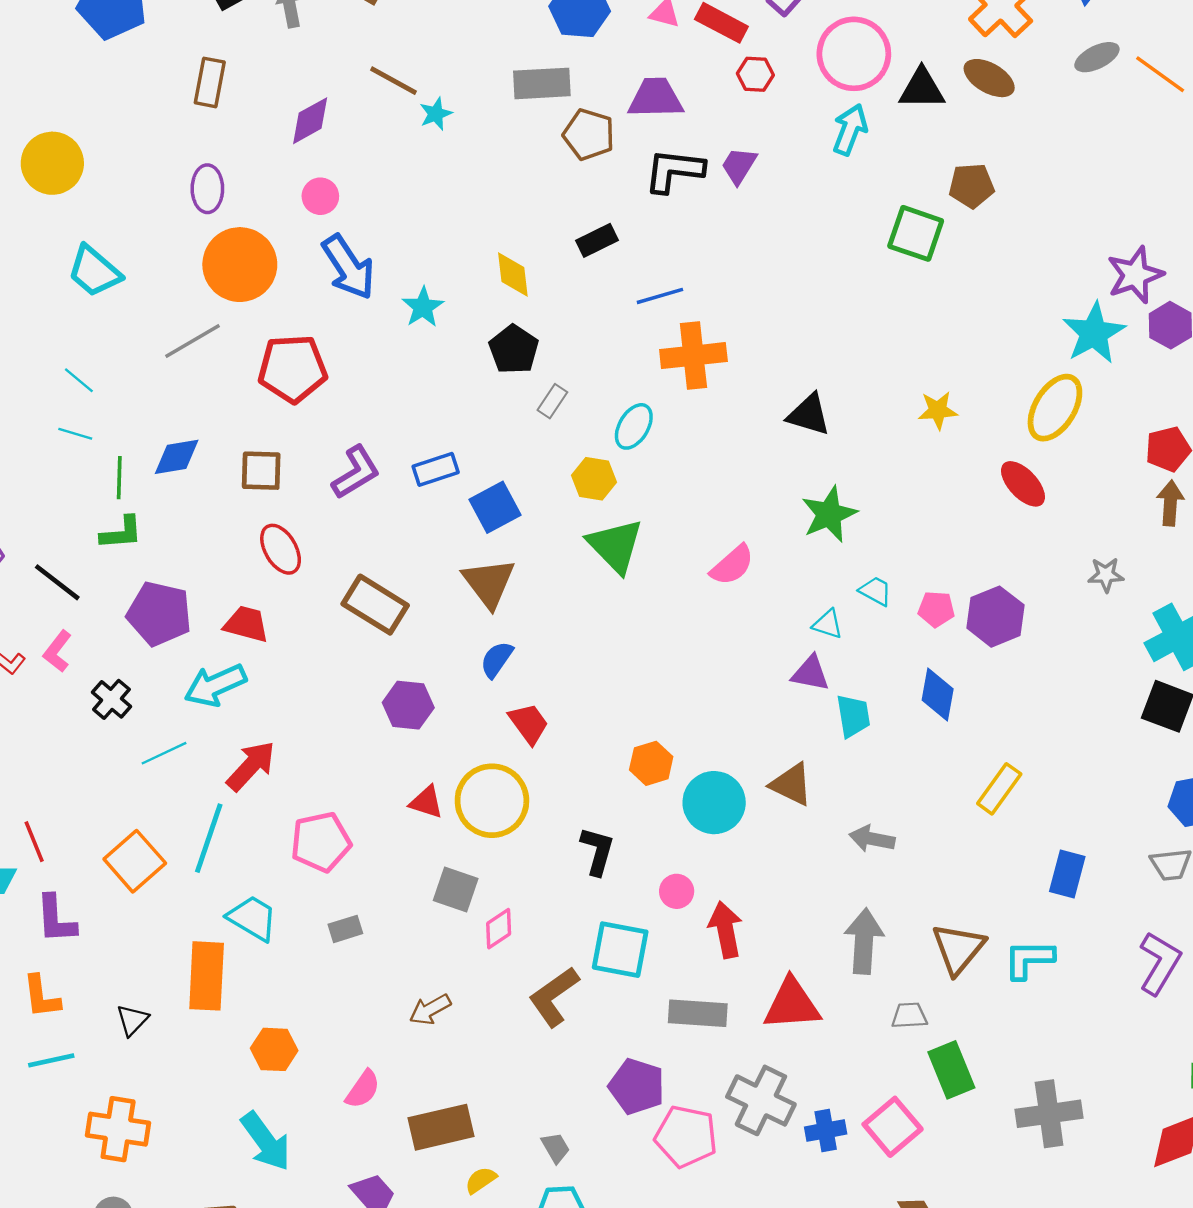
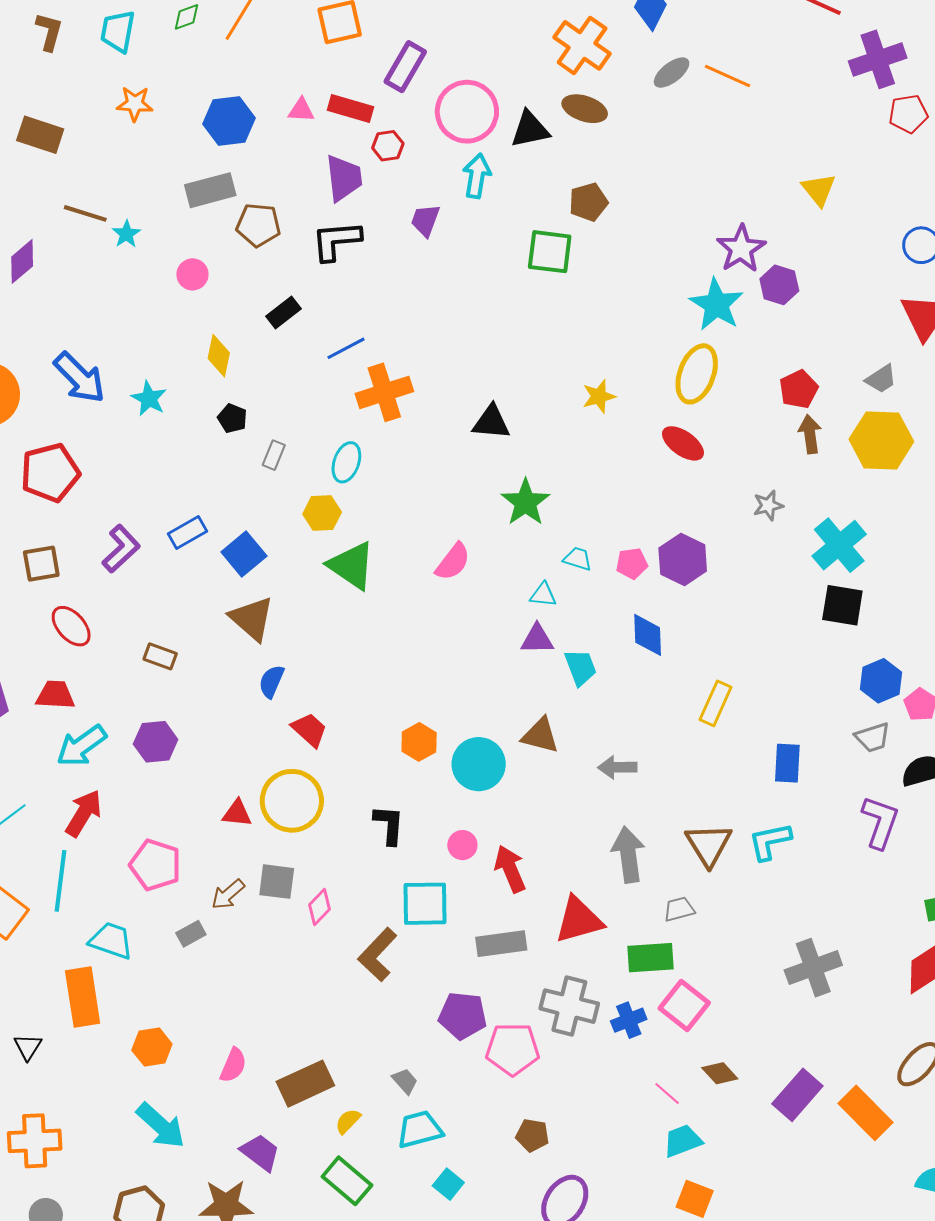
purple trapezoid: (656, 98) -> (344, 178), moved, turned 96
purple trapezoid: (739, 166) -> (425, 220), moved
pink circle: (320, 196) -> (192, 274), moved
yellow diamond: (513, 275) -> (219, 356), turned 30
black pentagon: (514, 349) -> (232, 418), size x0.7
brown rectangle: (375, 605) -> (160, 656), size x0.6
cyan arrow: (215, 685) -> (81, 746), moved
purple hexagon: (408, 705) -> (156, 742), moved
pink pentagon: (321, 842) -> (155, 865), turned -30
brown arrow: (430, 1009) -> (228, 894), moved
green rectangle: (951, 1070) -> (650, 958), moved, turned -60

